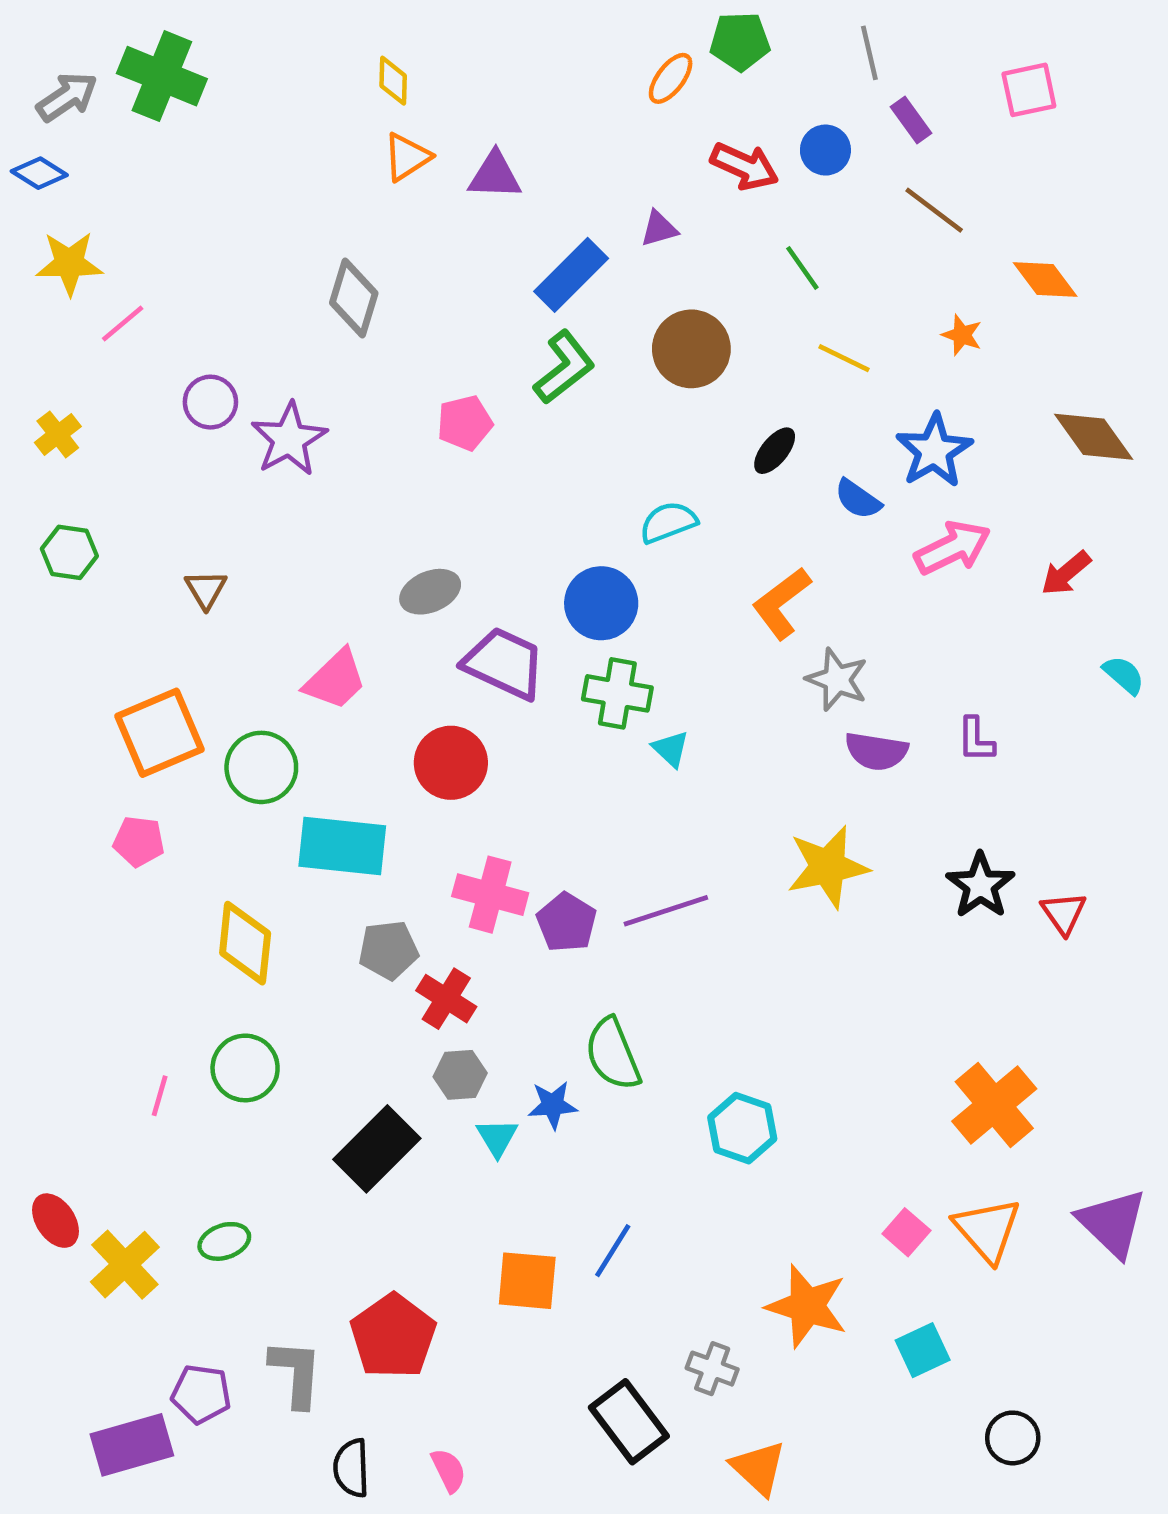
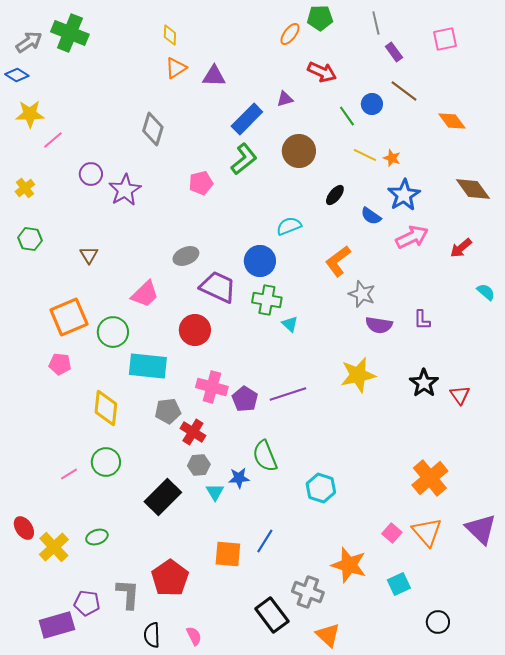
blue circle: (825, 150) -> (372, 104), moved
orange star: (962, 335) -> (392, 158), moved
pink line: (160, 1096) -> (69, 474), turned 42
gray cross: (712, 1369) -> (308, 592), size x1.4

